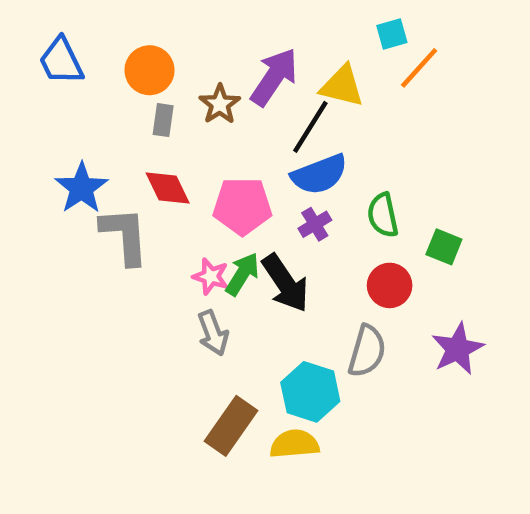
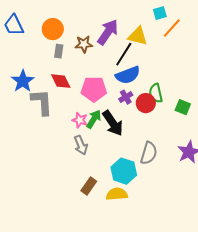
brown star: (220, 104) -> (84, 44), turned 30
red circle: (390, 285) -> (146, 103), moved
brown rectangle: (231, 426) -> (89, 186), size x0.7

